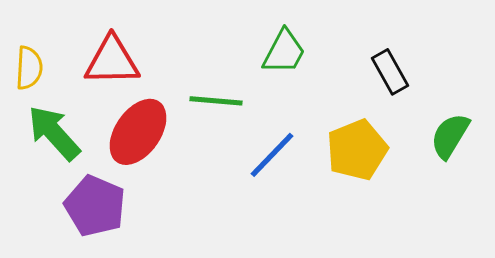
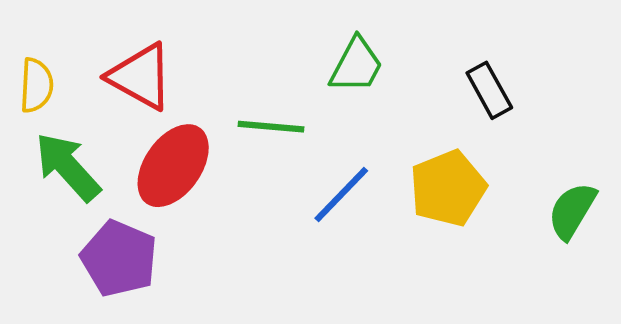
red triangle: (112, 61) -> (141, 77), turned 30
green semicircle: (450, 136) -> (572, 211), moved

